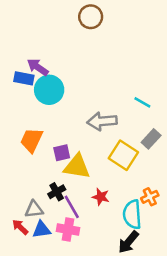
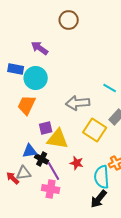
purple arrow: (38, 67) -> (40, 48), moved
orange trapezoid: (31, 140) -> (27, 105), moved
black cross: (57, 192) -> (42, 159), turned -32
red arrow: (20, 227) -> (13, 178), moved
blue triangle: (42, 230) -> (30, 151), moved

